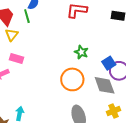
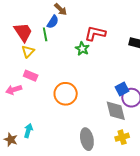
green star: (81, 52) -> (82, 49), moved
orange circle: (72, 79) -> (66, 94), moved

